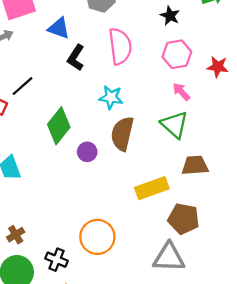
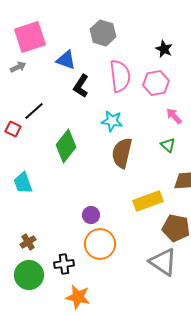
pink hexagon: (177, 54) -> (156, 83), moved
green triangle: (175, 125) -> (168, 145), size x0.6
purple circle: (87, 152) -> (91, 215), moved
gray triangle: (169, 257) -> (163, 262), turned 32
black cross: (57, 260) -> (64, 264), turned -30

